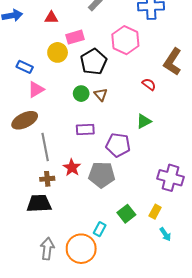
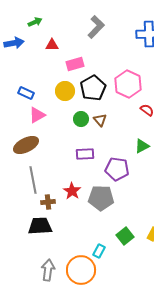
pink hexagon: (125, 40) -> (128, 84), moved
yellow circle: (58, 52) -> (65, 91), moved
gray line: (45, 147) -> (33, 180), moved

